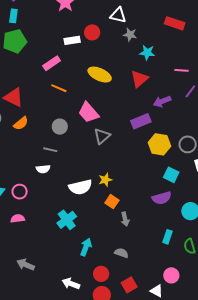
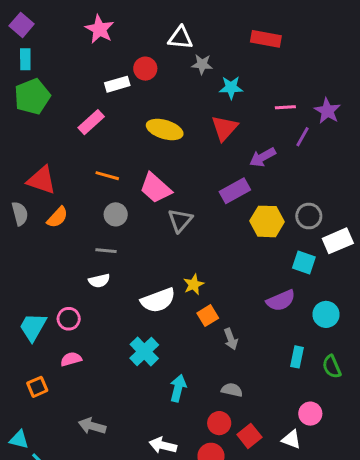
orange line: (59, 88) -> (107, 176), moved
cyan square: (171, 175) -> (304, 263), moved
orange square: (112, 202) -> (208, 316), turned 32
red circle: (101, 274) -> (219, 423), moved

